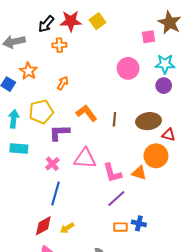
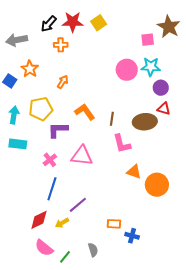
cyan star: (165, 64) -> (151, 67), moved
red triangle: (169, 135) -> (164, 109), moved
orange circle: (156, 156) -> (157, 185), moved
pink L-shape: (112, 173) -> (122, 144), moved
purple line: (116, 198) -> (78, 205), moved
blue cross: (139, 223) -> (132, 236), moved

